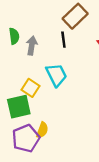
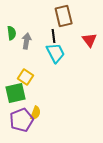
brown rectangle: (75, 16) -> (64, 16), turned -60
cyan trapezoid: (56, 75) -> (56, 53), moved

